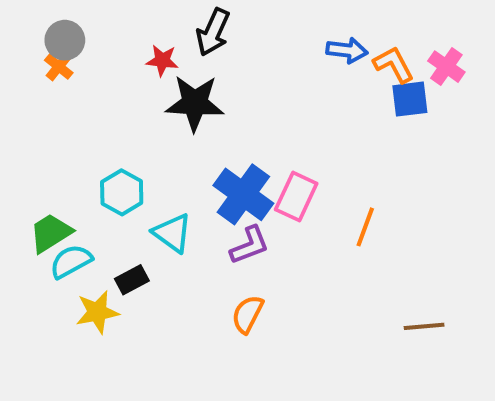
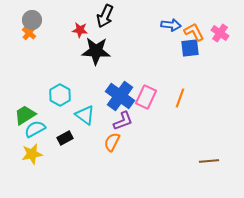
blue square: (410, 99) -> (190, 48), moved
orange line: (365, 227) -> (180, 98), moved
yellow star: (97, 312) -> (32, 154), moved
orange semicircle: (248, 314) -> (112, 142), moved

